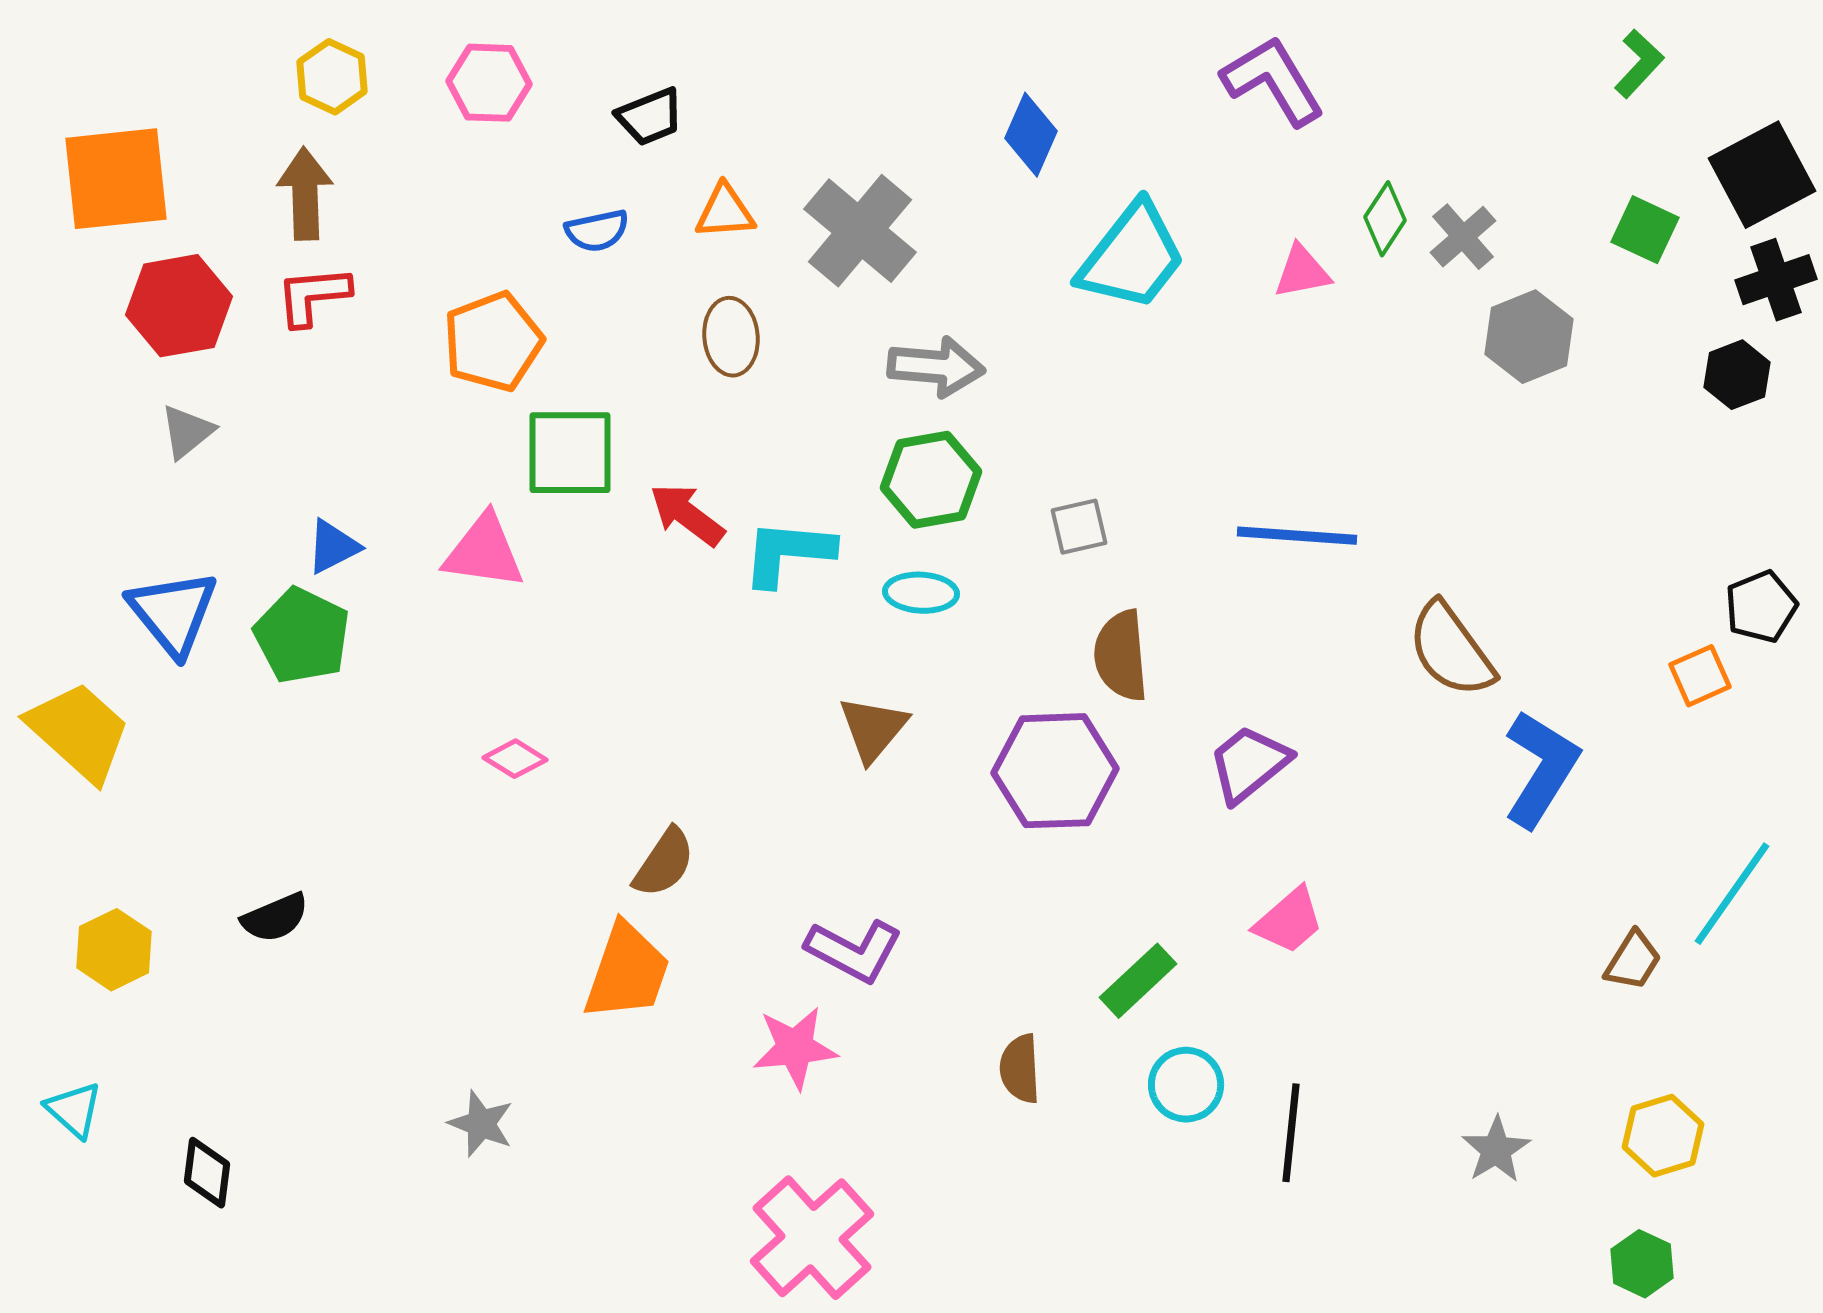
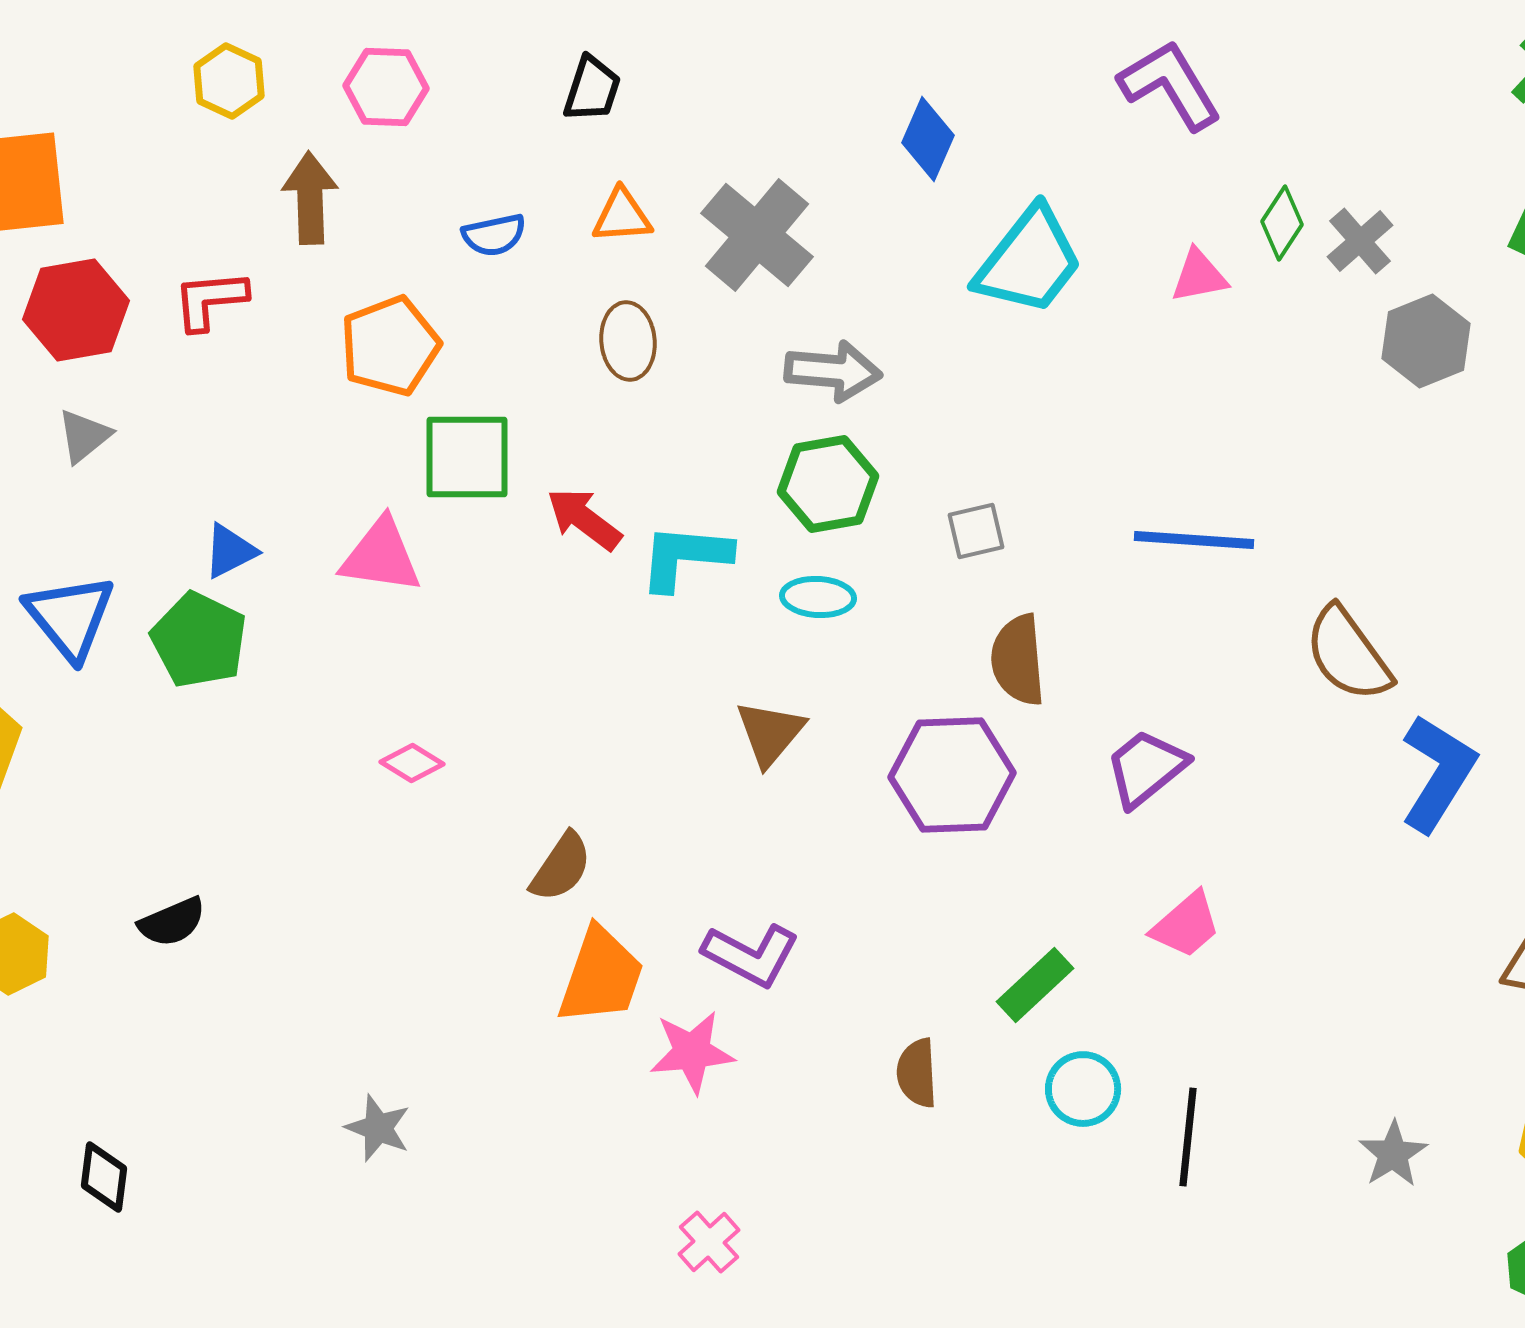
black trapezoid: (650, 117) -> (592, 89), moved, turned -50
brown arrow: (305, 194) -> (310, 198), moved
orange trapezoid: (627, 972) -> (601, 976), moved
pink cross: (812, 1238) -> (709, 1242), size x0.5

